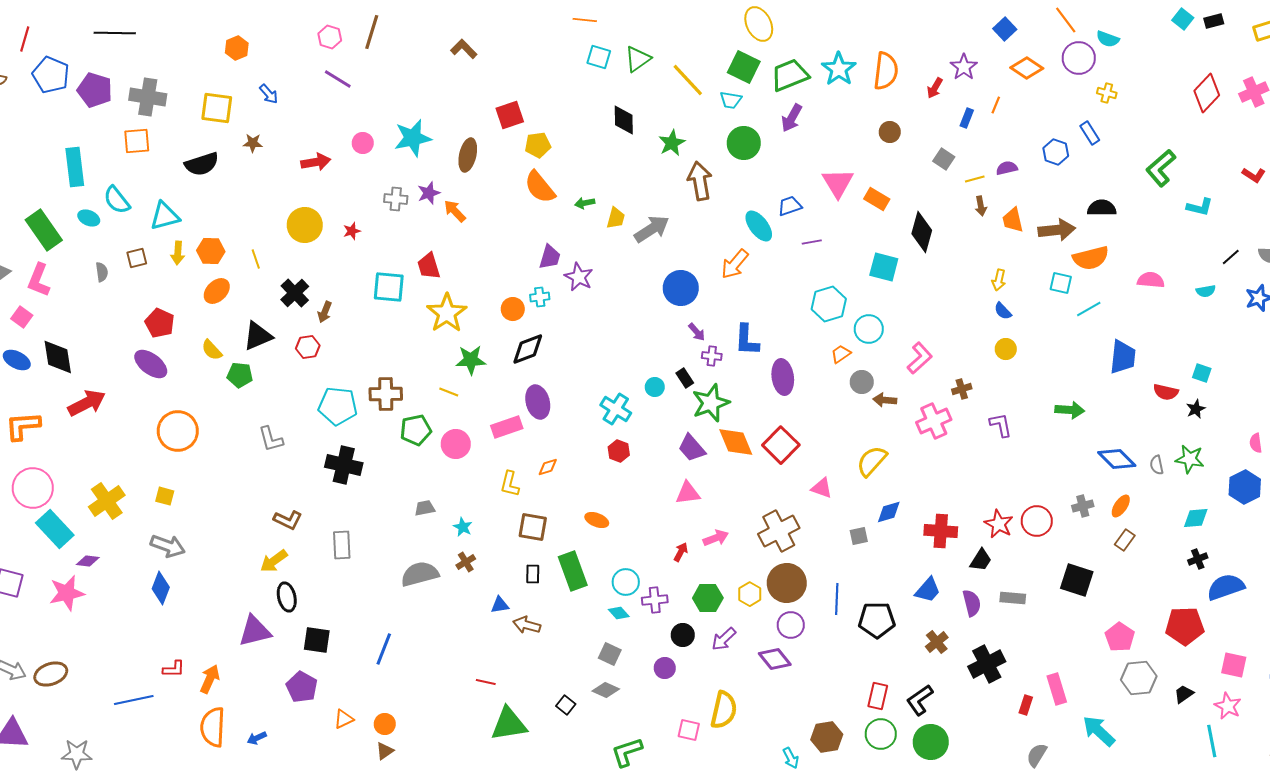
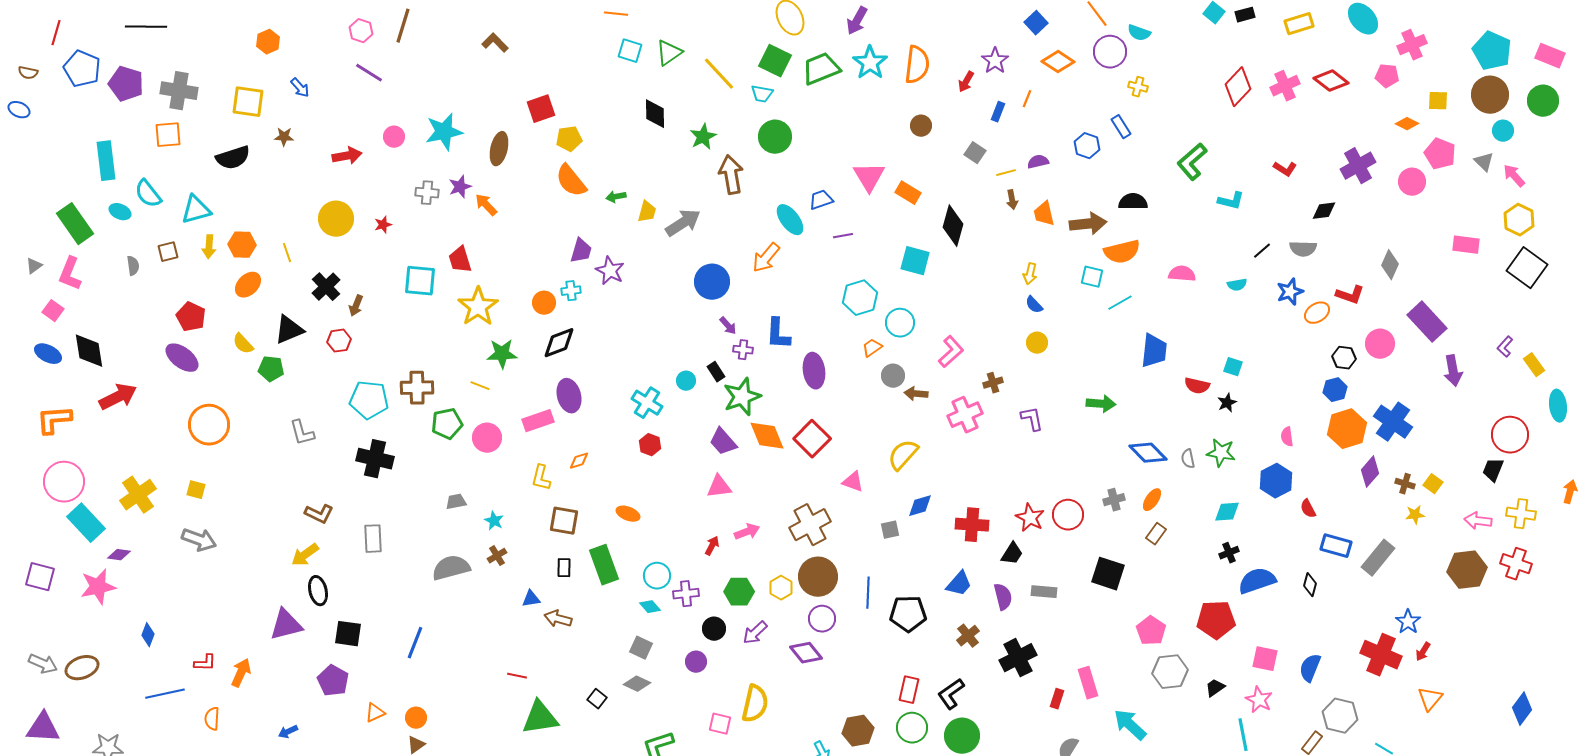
purple arrow: (792, 118) -> (857, 21), moved
blue diamond: (161, 588) -> (148, 635), moved, size x0.7
orange semicircle: (213, 727) -> (212, 719), moved, size x0.6

